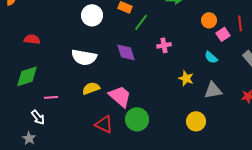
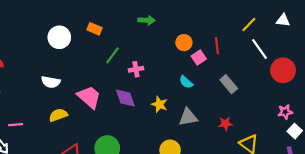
green line: (141, 22) -> (113, 55), moved
purple diamond: (126, 52) -> (125, 98), moved
white semicircle: (84, 57) -> (51, 82), size x0.7
pink trapezoid: (120, 96) -> (89, 97), moved

